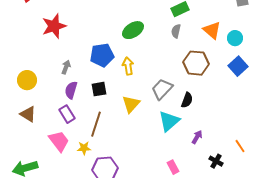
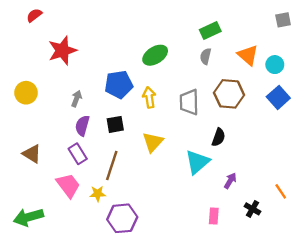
yellow circle: (27, 80) -> (26, 93), moved
gray trapezoid: (162, 89) -> (189, 102), moved, turned -45
pink rectangle: (173, 167) -> (214, 216), moved, turned 32

